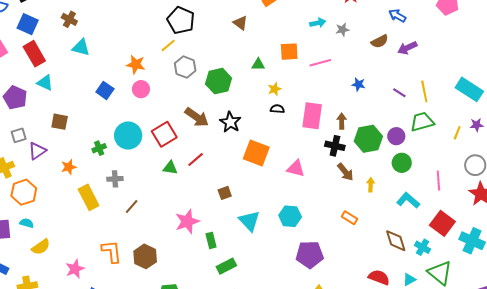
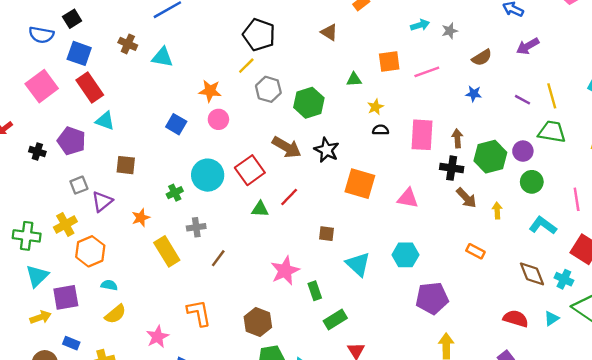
brown semicircle: (380, 41) -> (482, 58), moved
cyan triangle: (81, 47) -> (162, 57), moved
green trapezoid: (422, 122) -> (552, 132), turned 30
brown square: (225, 193) -> (327, 234), turned 32
cyan semicircle: (27, 223) -> (109, 285), moved
brown hexagon: (145, 256) -> (258, 322), moved

